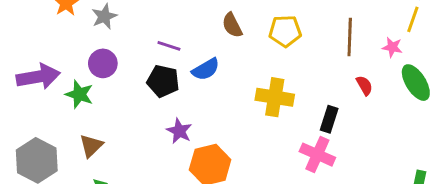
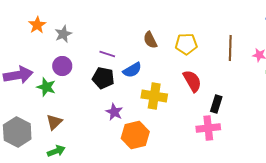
red semicircle: (364, 85) -> (192, 81), moved, size x1.6
yellow cross: (275, 97) -> (154, 96), moved
pink cross: (317, 155) -> (208, 128), turned -30

